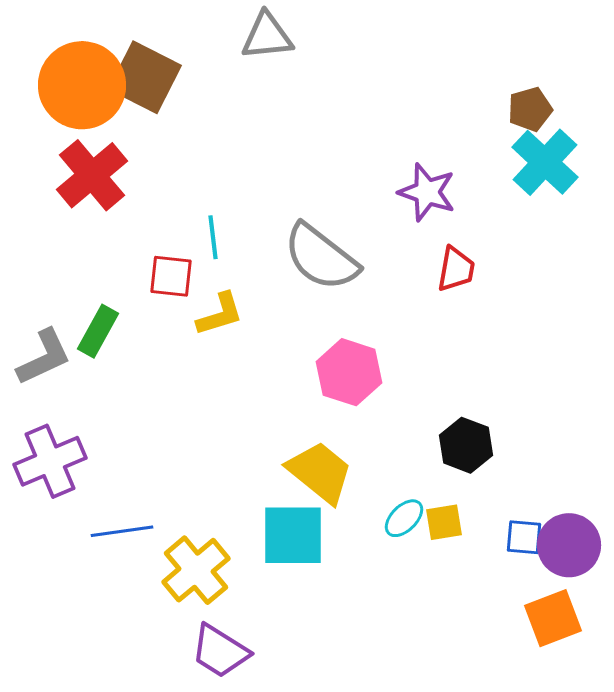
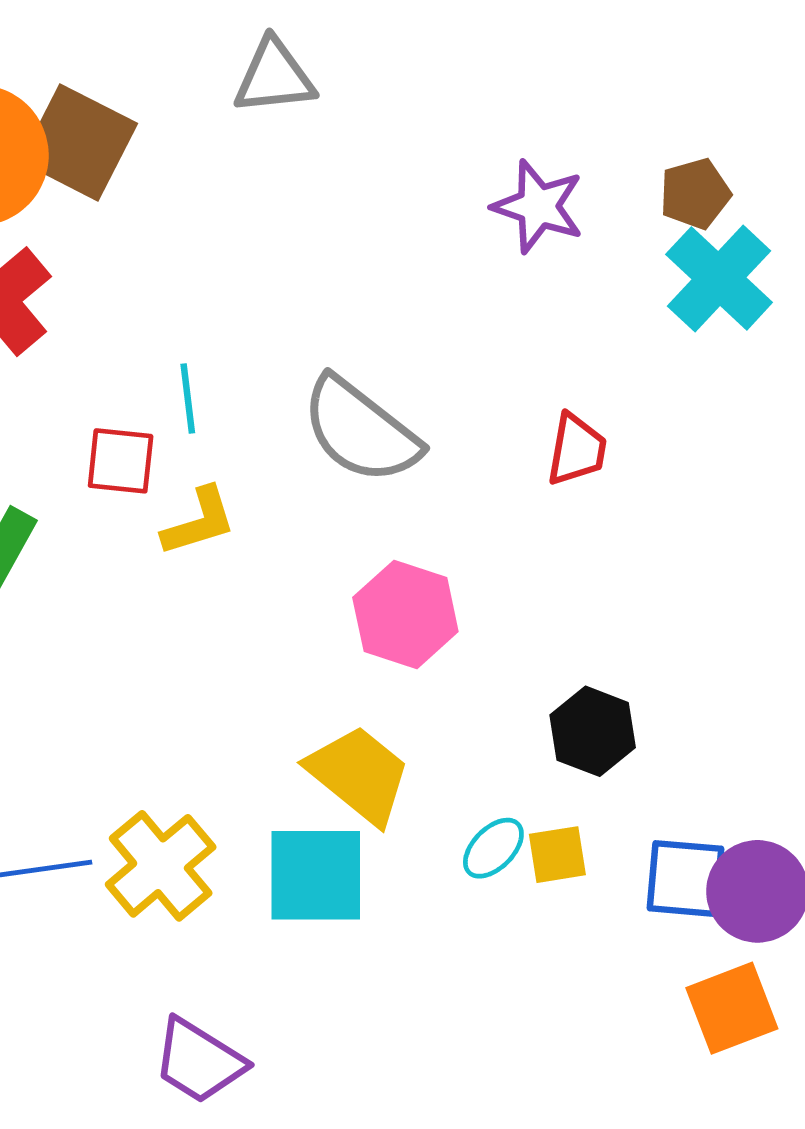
purple star: (427, 192) -> (538, 206), moved
blue square: (524, 537) -> (685, 879), size x1.4
yellow cross: (196, 570) -> (161, 866), moved

